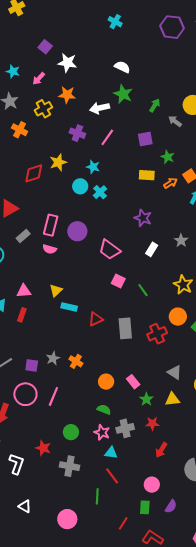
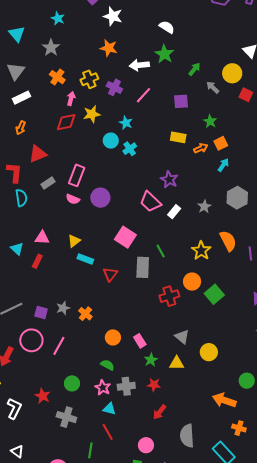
pink arrow: (39, 78) -> (71, 99), moved, turned 144
yellow cross: (43, 109) -> (89, 79), moved
green star: (168, 157) -> (210, 121), moved
purple circle: (77, 231) -> (100, 198), moved
pink trapezoid: (110, 250) -> (150, 202), moved
pink square: (118, 281) -> (125, 237), moved, size x1.5
red triangle: (96, 319) -> (110, 274), turned -35
gray rectangle: (125, 328) -> (143, 267), moved

